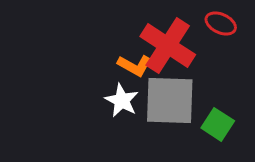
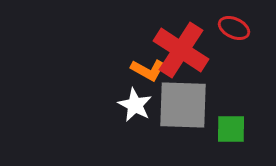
green square: (218, 124) -> (231, 129), turned -32

